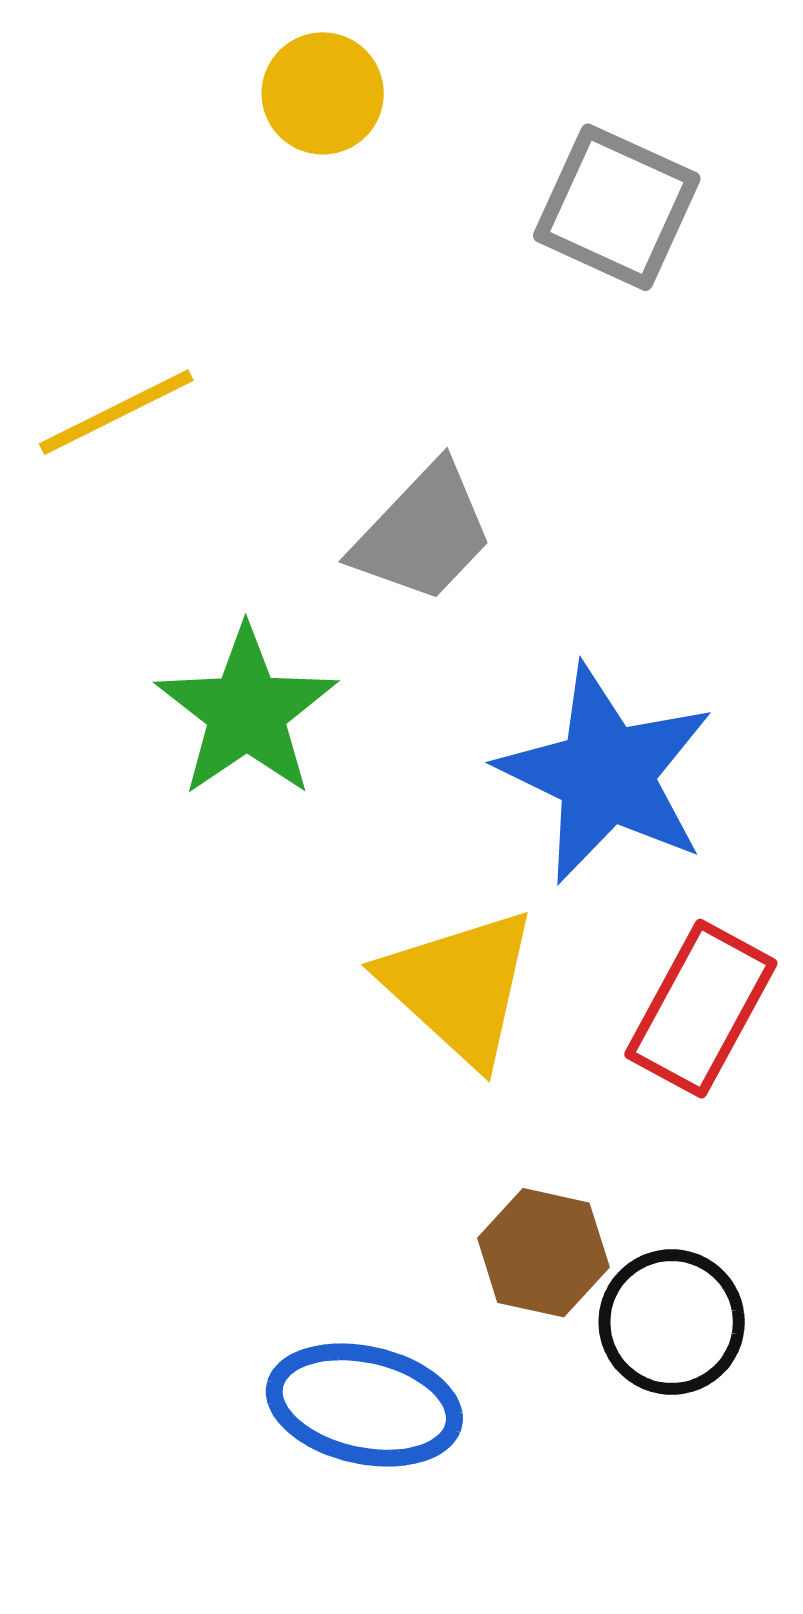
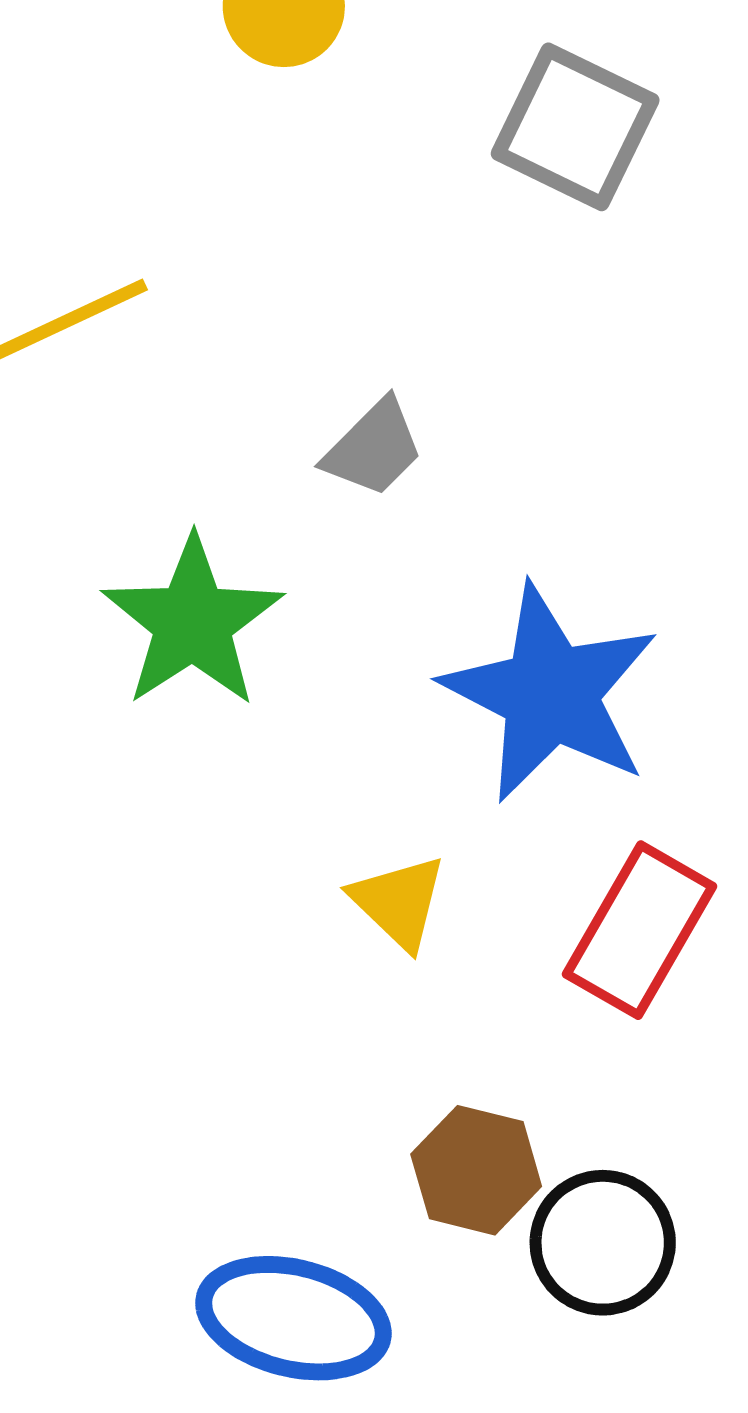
gray trapezoid: (423, 533) -> (374, 448), size x0.7
yellow triangle: (459, 986) -> (399, 902), size x0.6

